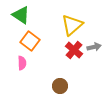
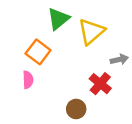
green triangle: (21, 15) -> (58, 19), moved, turned 48
red cross: (74, 50) -> (100, 84), moved

